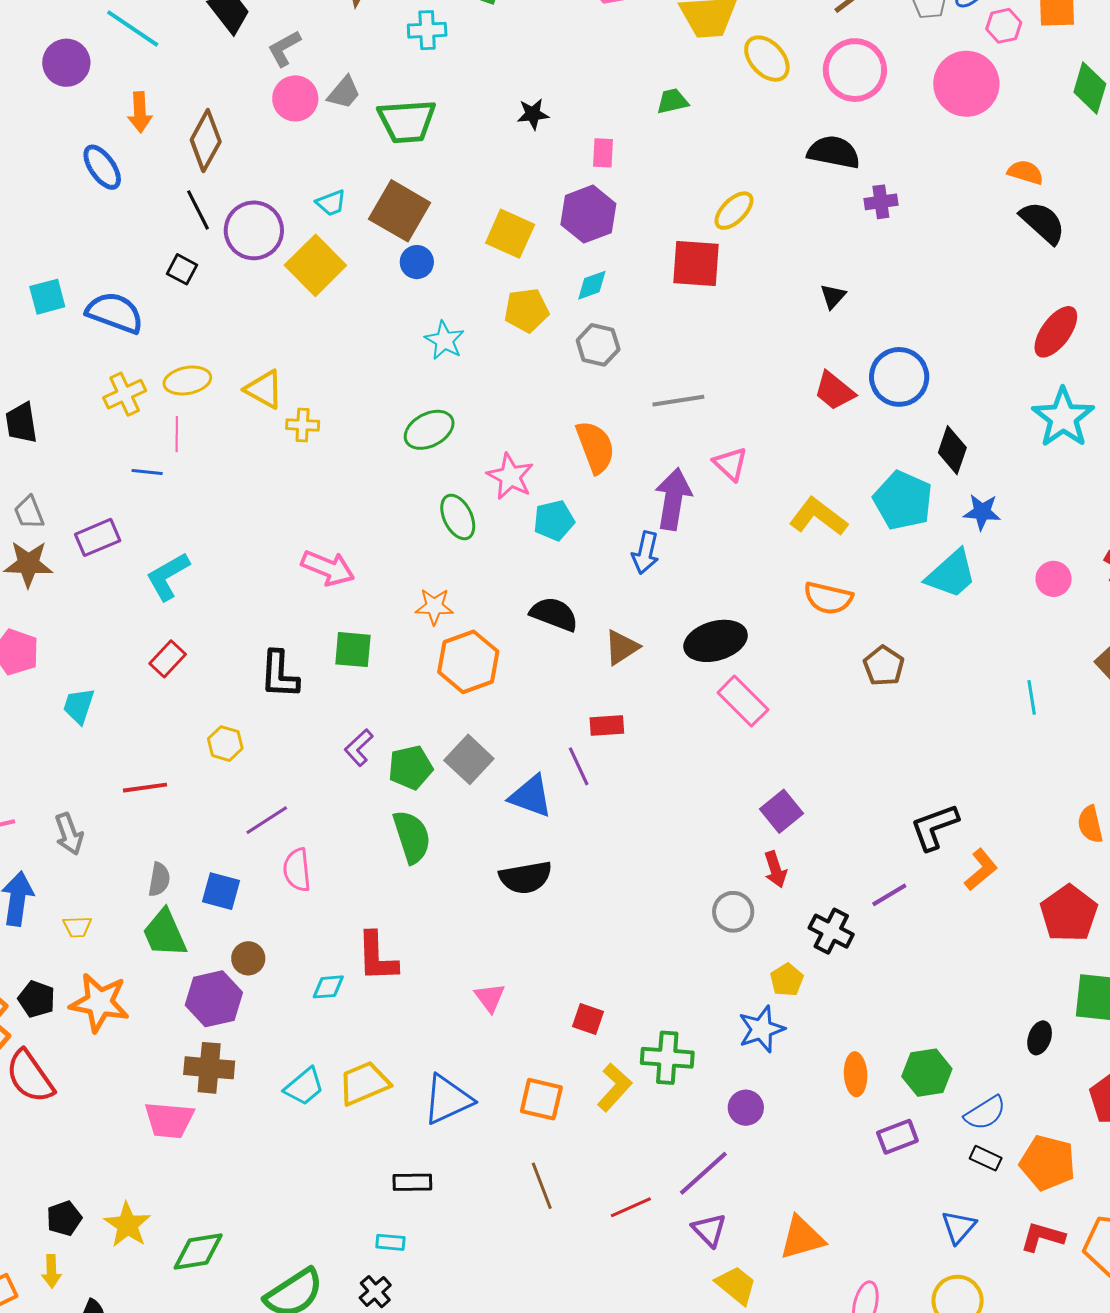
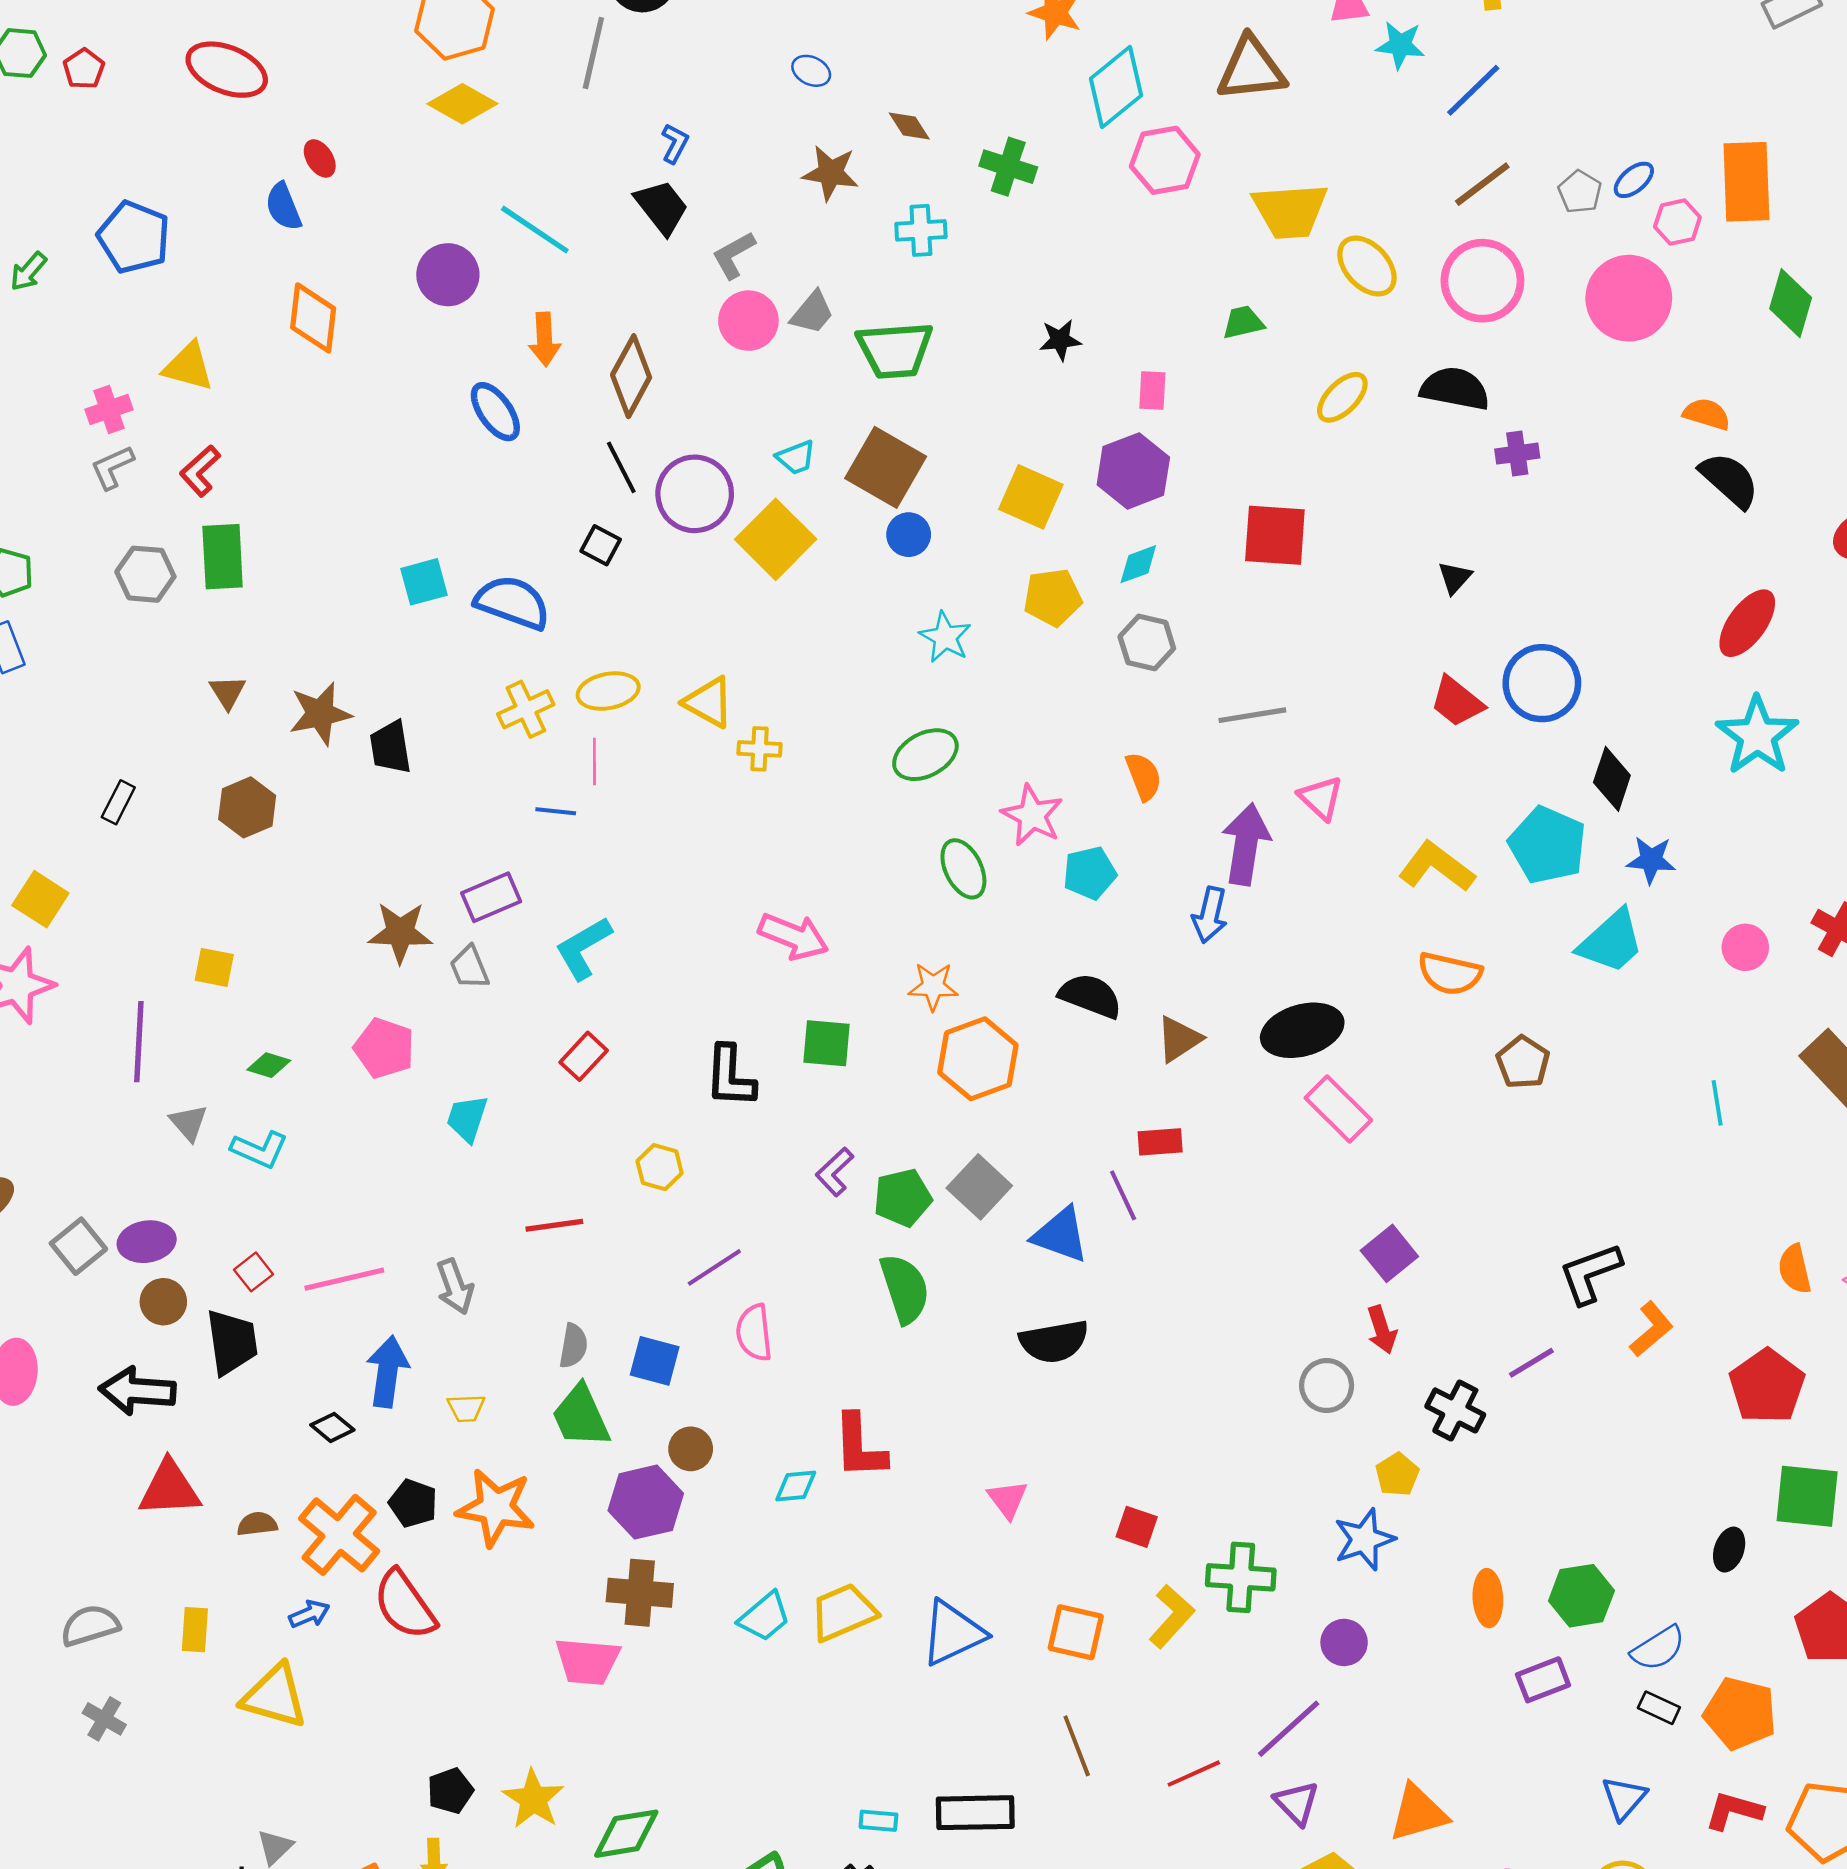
yellow ellipse: (734, 211) -> (1342, 397), moved
orange semicircle: (595, 447) -> (1144, 776), size x0.7
gray trapezoid: (29, 512) -> (469, 967), moved
black rectangle: (412, 1182) -> (975, 1813), moved, size x1.5

